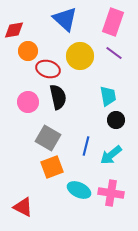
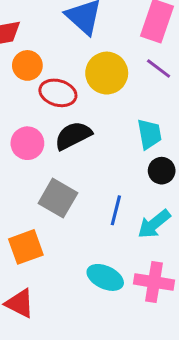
black semicircle: (58, 97) -> (73, 136), turned -105
orange square: (52, 167) -> (26, 247), moved

